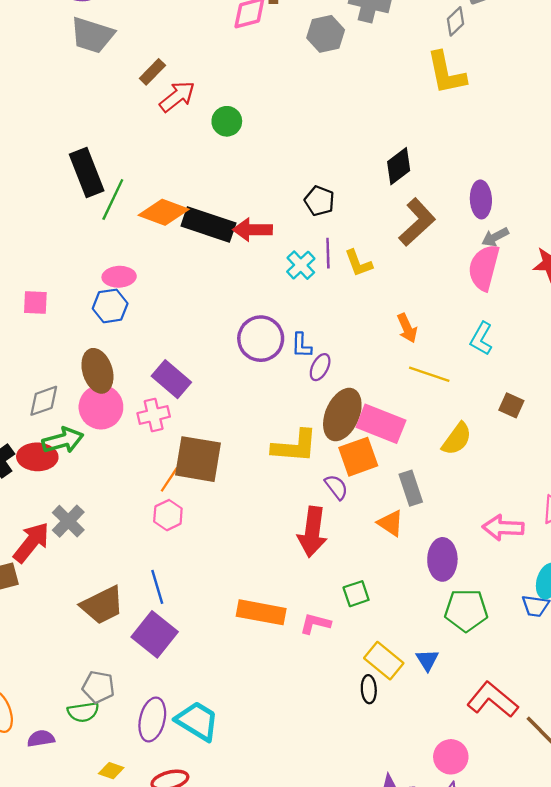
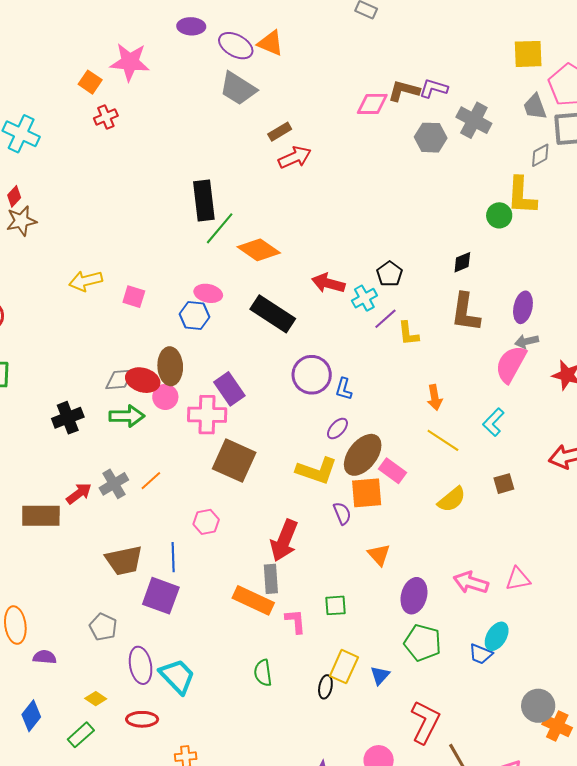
green circle: (227, 121) -> (499, 215), moved
black diamond: (399, 166) -> (462, 262), size x0.7
brown L-shape: (417, 222) -> (465, 312), turned 126
black rectangle: (208, 224) -> (273, 314), moved
purple line: (328, 253) -> (385, 319), turned 35
cyan cross: (301, 265) -> (364, 298), moved
purple ellipse: (320, 367) -> (337, 429), moved
brown square: (511, 405) -> (504, 484), turned 35
pink circle: (101, 407) -> (165, 397), size x0.7
pink cross: (154, 415) -> (207, 415), size x1.4
pink rectangle: (381, 424) -> (392, 471), size x0.7
red ellipse: (37, 457) -> (143, 380), moved
orange line: (169, 480) -> (151, 481), moved
gray rectangle: (411, 488) -> (271, 579), moved
pink hexagon: (168, 515) -> (206, 522), moved
red arrow: (312, 532) -> (284, 540), moved
red arrow: (31, 542) -> (79, 493), size x0.7
pink L-shape: (315, 624) -> (295, 621), turned 56
purple square: (155, 634) -> (161, 596), turned -33
yellow rectangle: (384, 661) -> (344, 667), turned 60
red L-shape: (492, 700) -> (425, 722), turned 63
green semicircle: (83, 712) -> (263, 673), moved, turned 76
purple ellipse: (152, 719) -> (141, 665), turned -39

